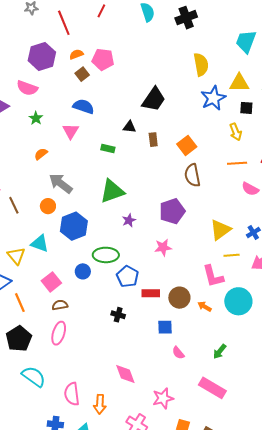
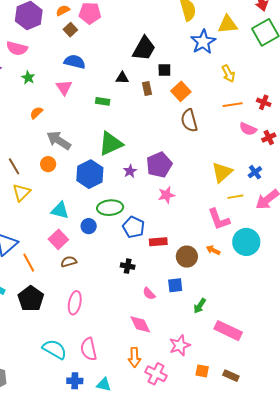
black square: (246, 108) -> (164, 70), moved
purple pentagon: (172, 211) -> (159, 165), moved
blue hexagon: (74, 226) -> (90, 174), moved
cyan triangle: (40, 243) -> (60, 210), moved
yellow triangle: (16, 256) -> (21, 192), moved, turned 30
brown circle: (179, 298) -> (187, 257), moved
blue square: (165, 327) -> (175, 285), moved
pink ellipse: (59, 333) -> (75, 303), moved
green arrow: (220, 351) -> (200, 306), moved
pink semicircle: (178, 353) -> (149, 294), moved
cyan semicircle: (34, 377) -> (55, 349), moved
orange arrow: (100, 404) -> (134, 357), moved

